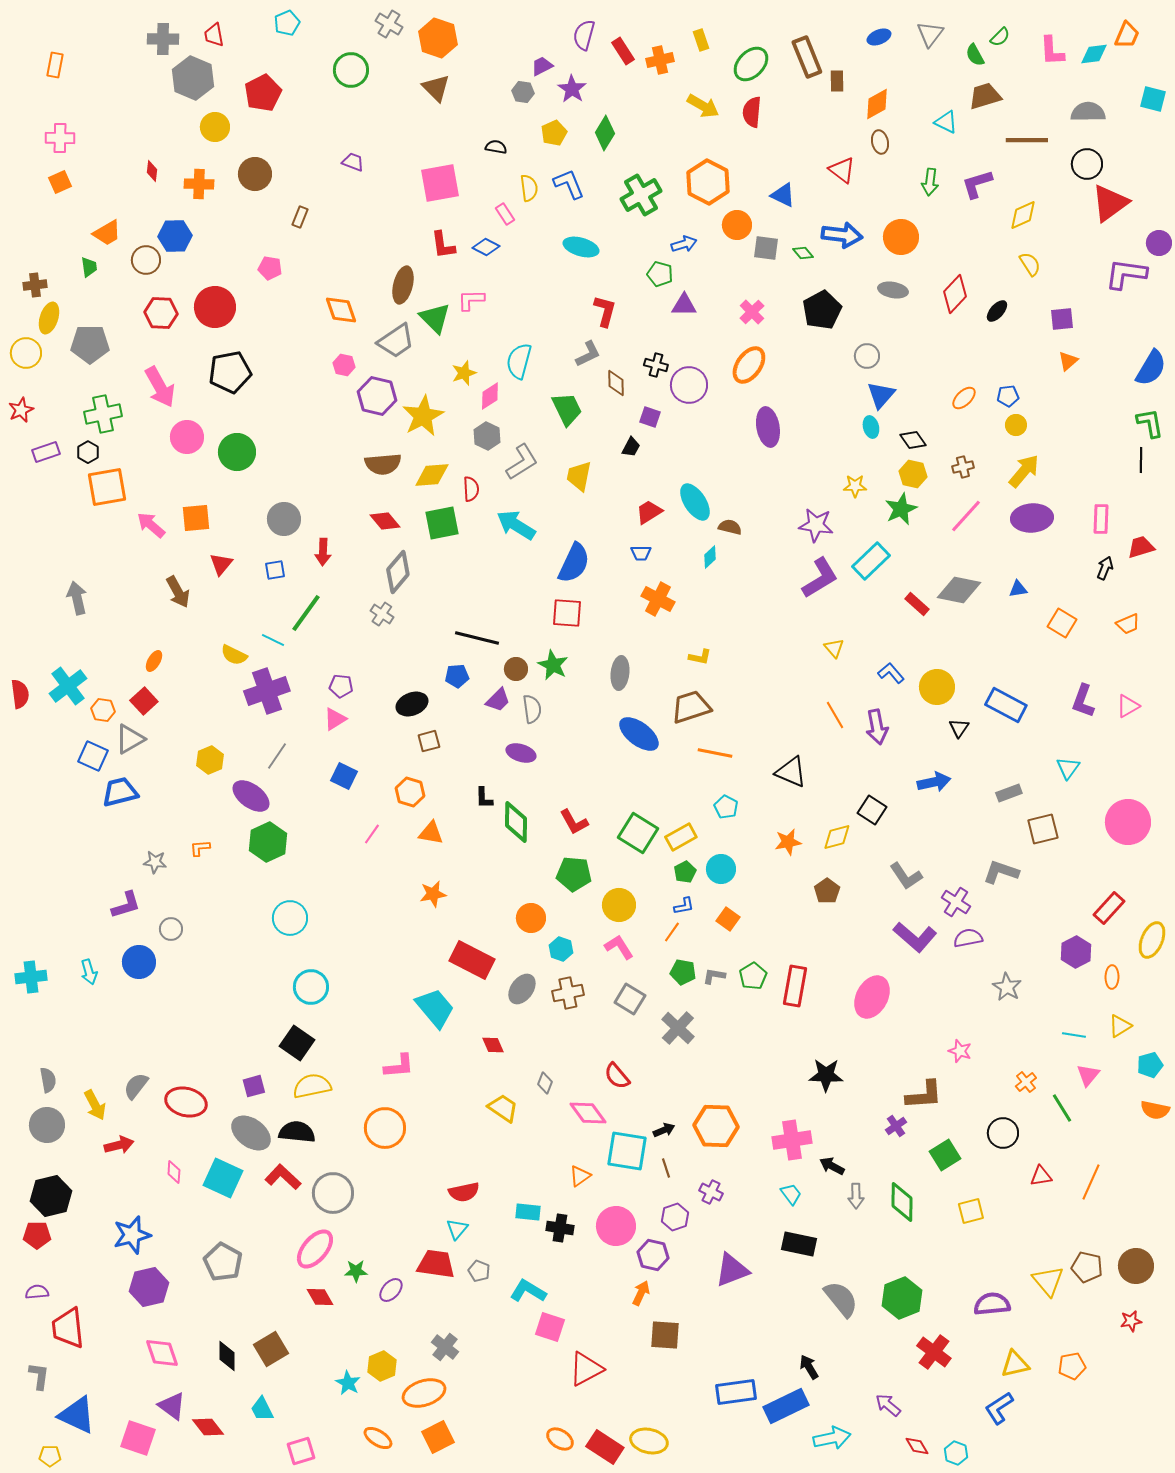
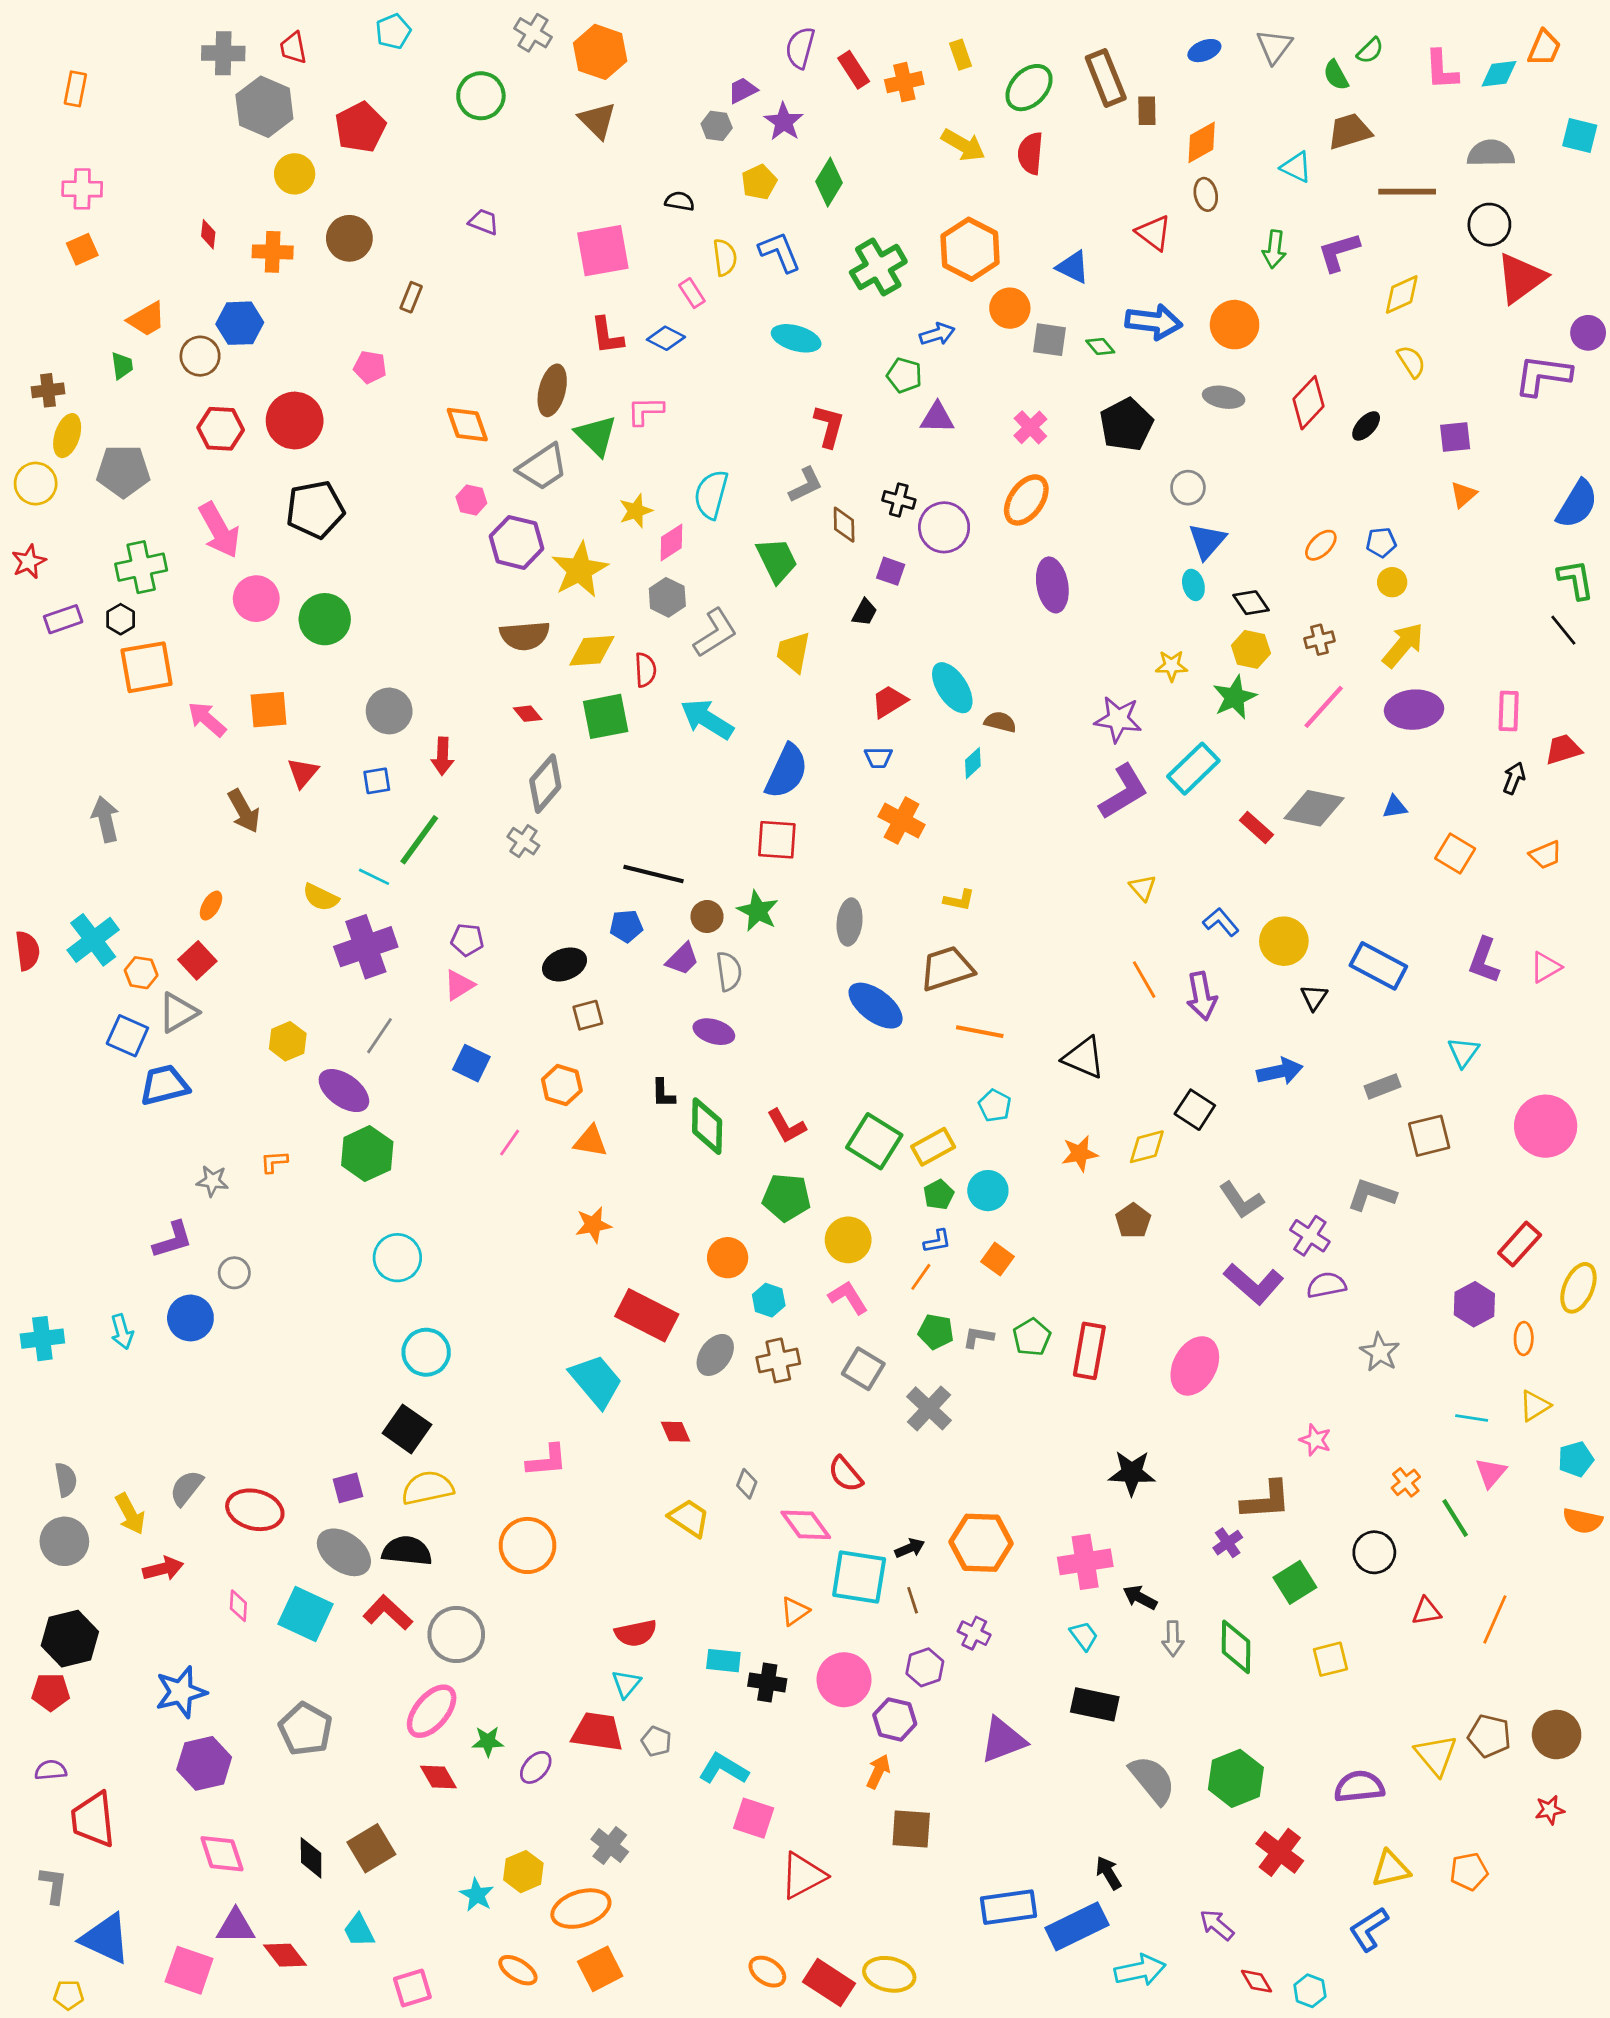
black line: (1141, 460) -> (1563, 630), turned -40
red diamond: (385, 521) -> (528, 714), size x0.7
purple triangle: (172, 1406) -> (236, 1926), turned -36

